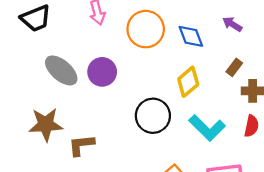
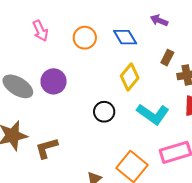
orange circle: (146, 29) -> (85, 38), size x0.7
black circle: (153, 116) -> (104, 112), size x0.7

